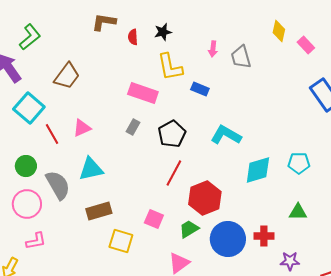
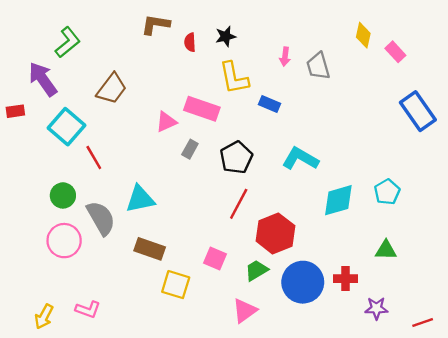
pink triangle: (82, 128) -> (166, 122), moved
cyan pentagon: (299, 163) -> (387, 192), turned -30
brown rectangle: (99, 211) -> (150, 249), turned 35
pink L-shape: (36, 241) -> (88, 309), moved, turned 30

